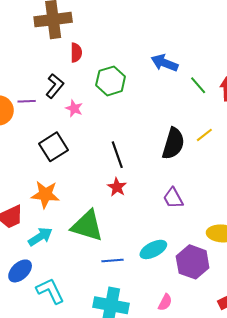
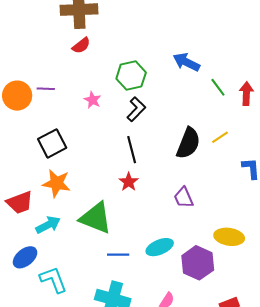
red semicircle: (76, 53) -> (81, 46), moved, turned 48
black L-shape: (55, 86) -> (136, 109), moved
black square: (53, 147) -> (52, 143), moved

